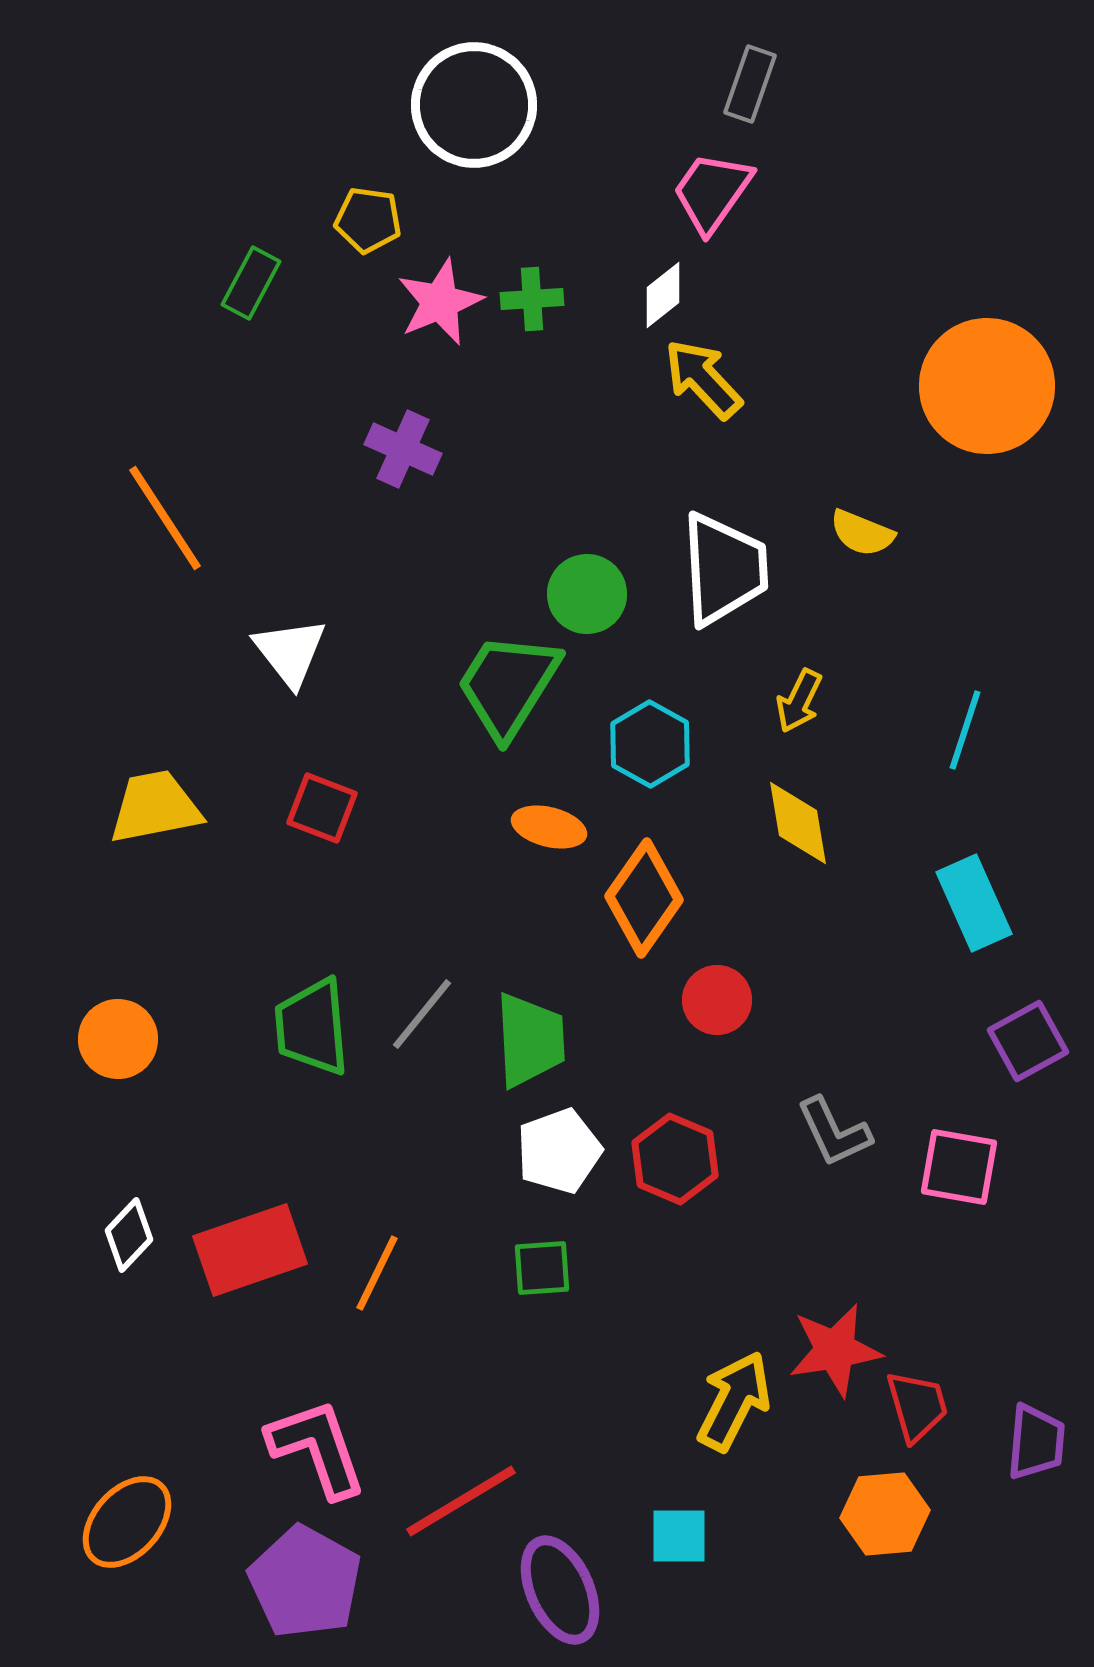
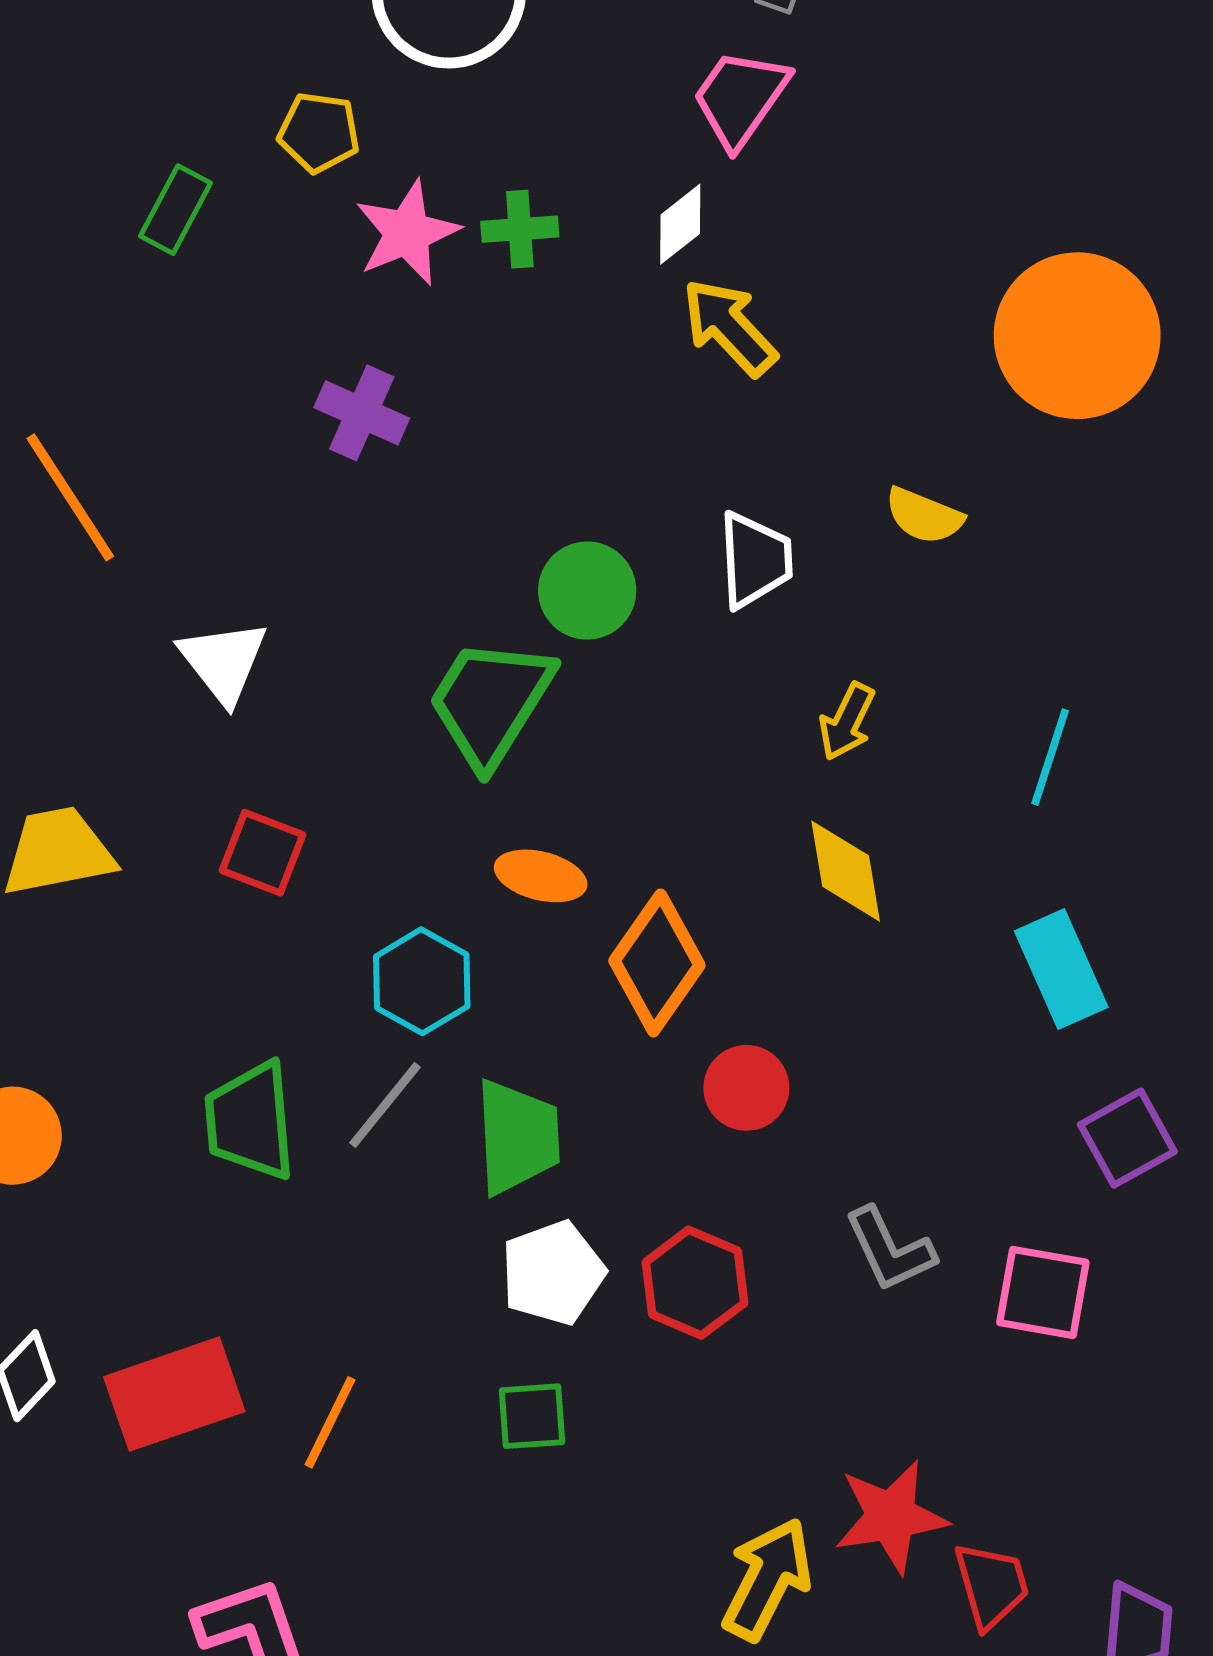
white trapezoid: (724, 569) -> (755, 560), size x0.7
cyan hexagon: (650, 744) -> (422, 981), moved

